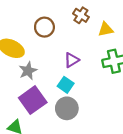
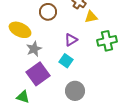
yellow triangle: (106, 29) -> (91, 17), moved
gray circle: (67, 108) -> (75, 91), moved

